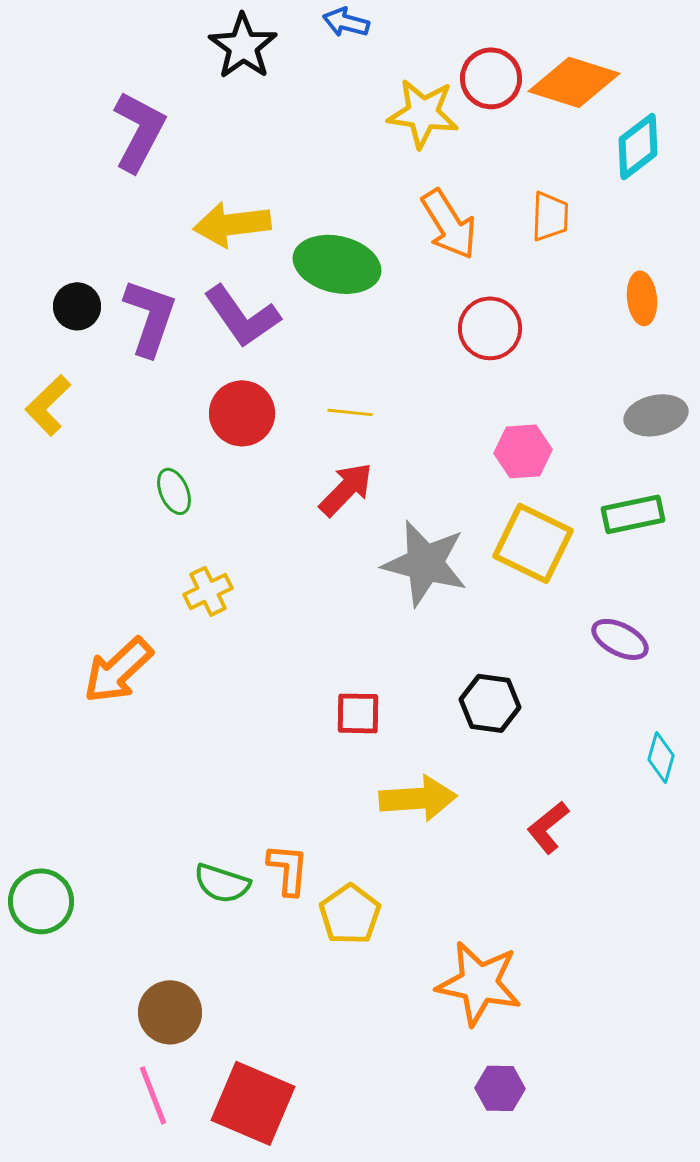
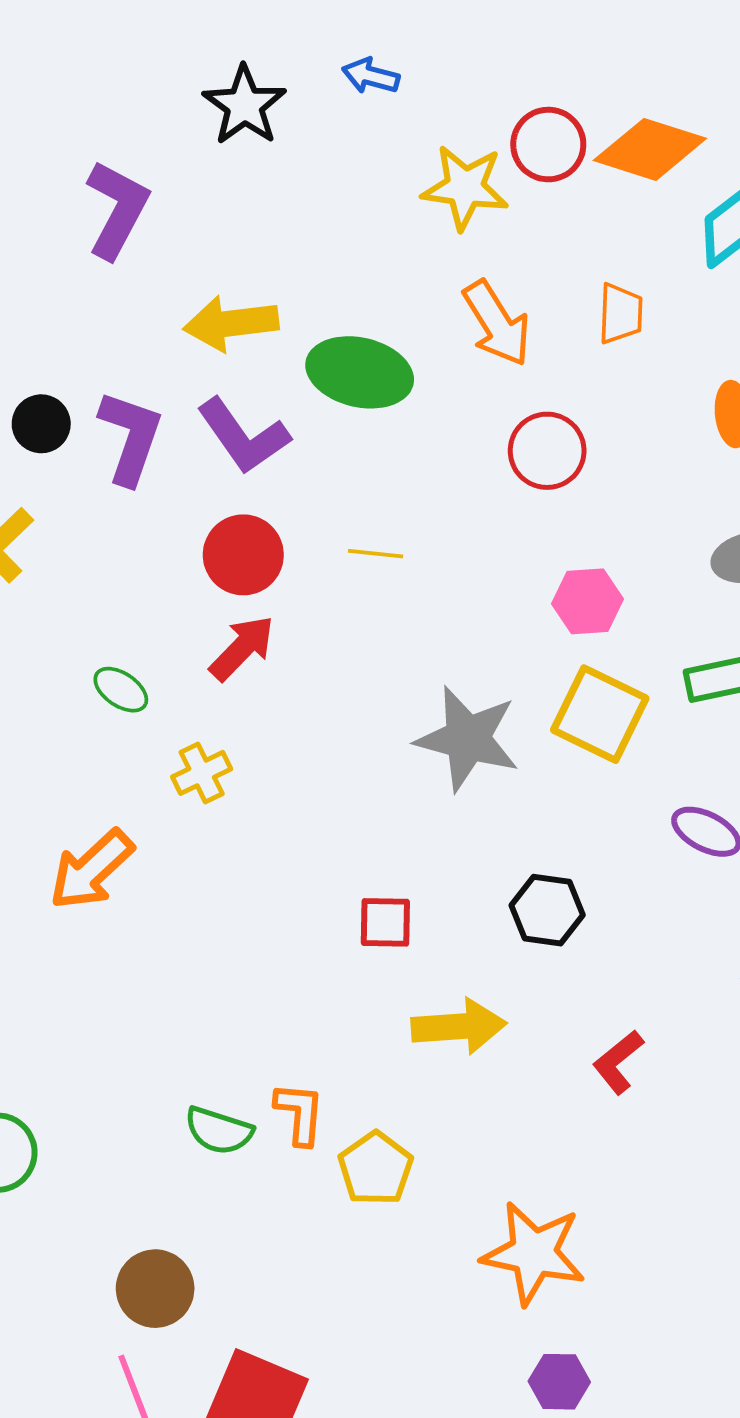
red arrow: (346, 489) -> (242, 648), moved
green ellipse: (174, 491) -> (121, 690), moved, turned -33

